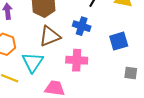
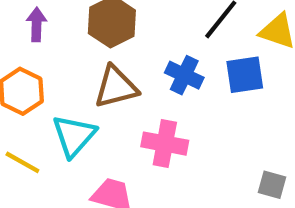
blue square: (119, 41) -> (245, 75), moved

